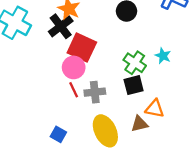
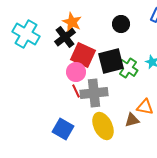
black square: (134, 85) -> (111, 61), moved, size x1.5
gray cross: (95, 92) -> (94, 93), size x1.5
blue square: (58, 134) -> (63, 129), size x1.5

